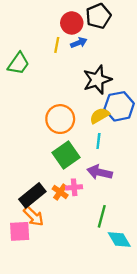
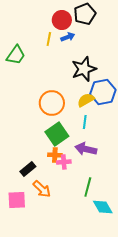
orange cross: (60, 192) -> (55, 155), moved, turned -32
black rectangle: (32, 195) -> (28, 169), size x0.7
orange arrow: (34, 216) -> (42, 189), moved

